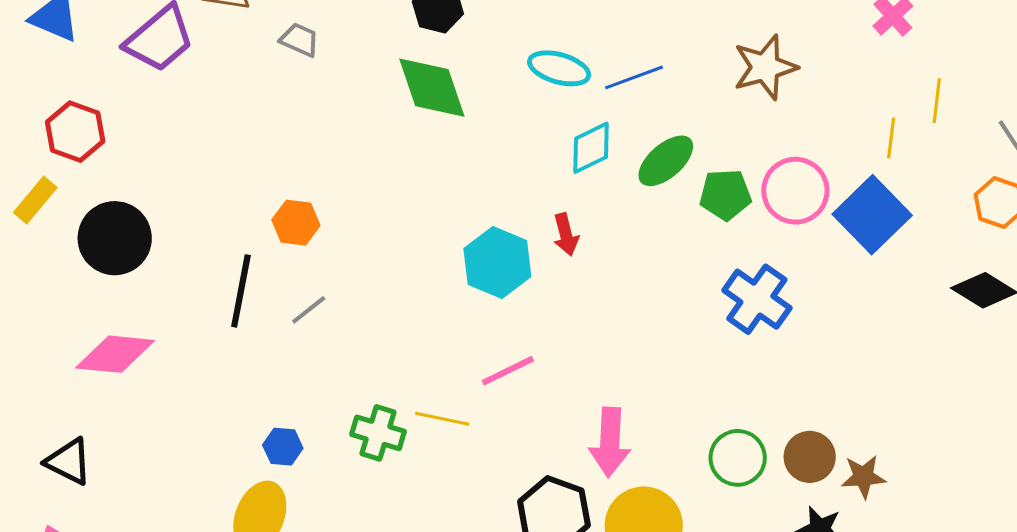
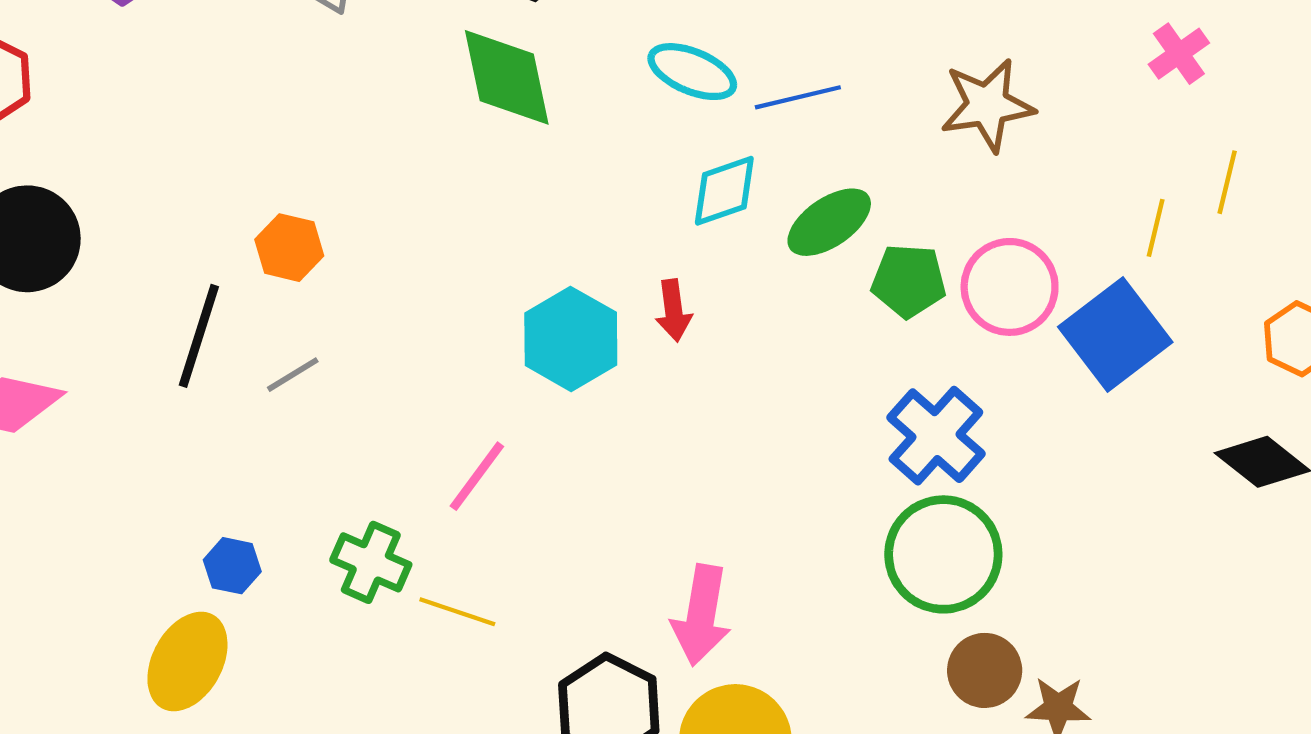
pink line: (508, 371) -> (477, 476), moved, turned -34
yellow line: (442, 419) -> (457, 612), moved
green circle: (738, 458) -> (943, 554), moved, size x1.4

